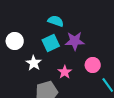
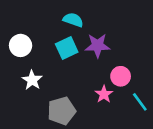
white star: (34, 63) -> (32, 80), moved
pink star: (65, 72) -> (104, 94), moved

